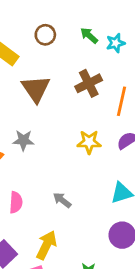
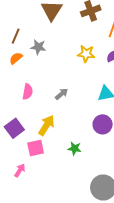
gray arrow: (62, 200) -> (62, 94), turned 96

